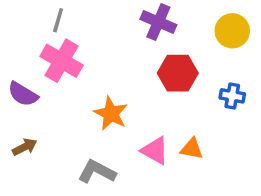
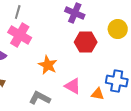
yellow circle: (232, 31) -> (118, 29), moved
blue cross: (232, 96) -> (117, 81), moved, size x1.5
orange triangle: (192, 149) -> (98, 94), moved

